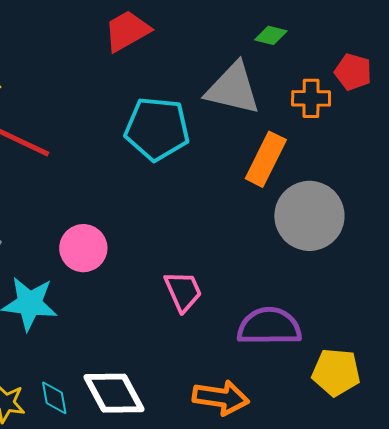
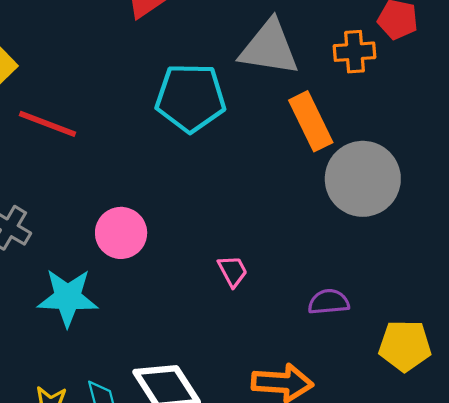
orange rectangle: (266, 159) -> (311, 121), turned -48
pink trapezoid: (183, 291) -> (233, 271), size x0.7
purple semicircle: (269, 326) -> (329, 302), size x0.6

